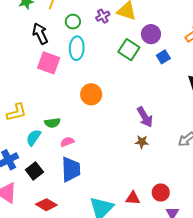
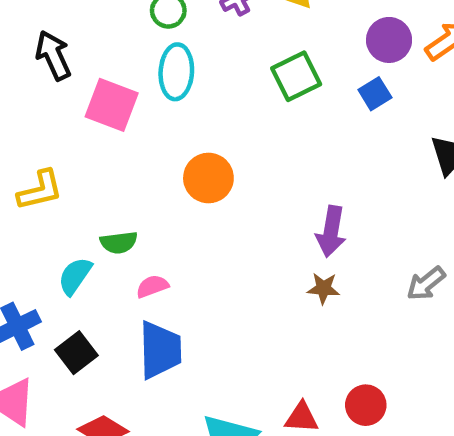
black arrow: (40, 34) -> (53, 55), moved
purple circle: (151, 34) -> (389, 40), moved
green square: (129, 50) -> (296, 76), turned 30
yellow L-shape: (16, 112) -> (40, 190), moved
purple arrow: (145, 117) -> (331, 231), turned 40

